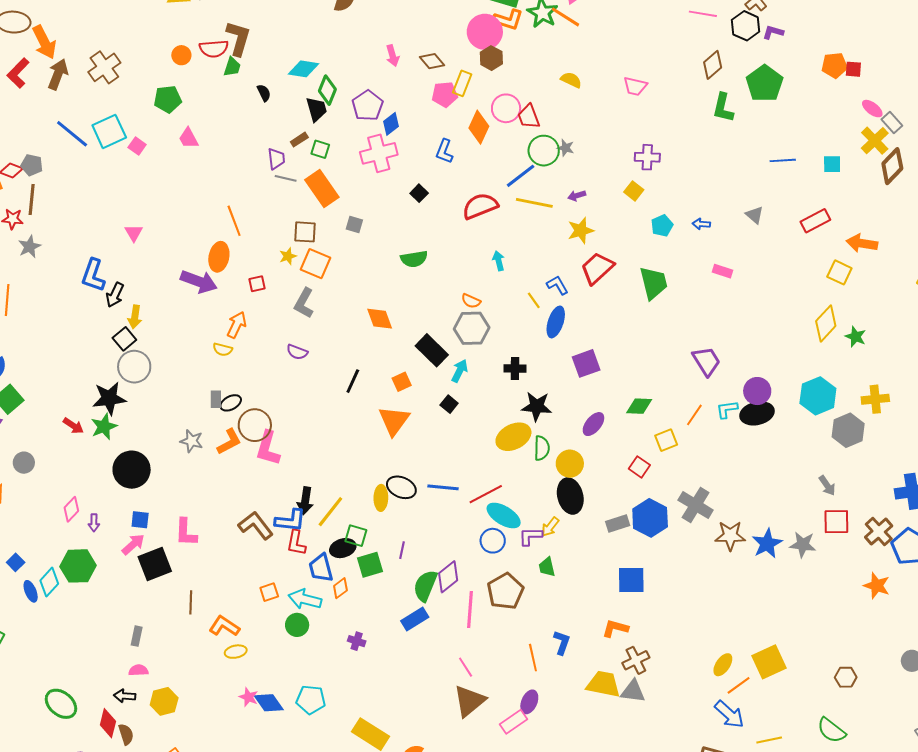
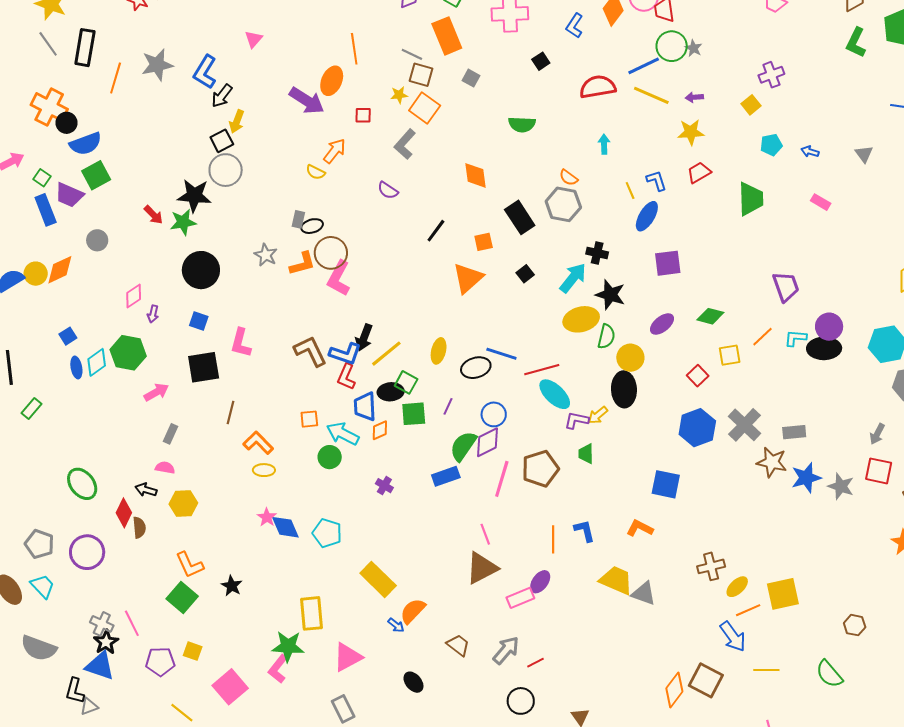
purple cross: (647, 157) -> (771, 75), turned -35
gray line: (286, 178) -> (412, 54), moved
gray star: (29, 247) -> (157, 65), moved, size x1.4
red trapezoid: (597, 268) -> (699, 173), size x0.7
cyan arrow: (460, 371) -> (573, 278), moved, size x1.4
gray arrow: (827, 486) -> (877, 434), turned 50
black ellipse: (401, 487) -> (476, 368), moved, turned -52
gray rectangle: (618, 523) -> (794, 432), moved
blue circle: (493, 541) -> (494, 414), moved
pink arrow: (133, 544) -> (156, 392), moved
blue L-shape: (562, 643) -> (585, 531), turned -45
brown cross: (636, 660) -> (711, 566), moved

